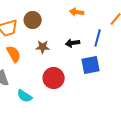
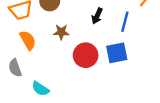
black arrow: (73, 43) -> (97, 16), moved, turned -56
red circle: (54, 78) -> (86, 55), moved

